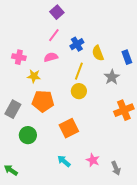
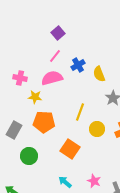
pink semicircle: (51, 57) -> (52, 78), size x1.5
yellow line: (79, 71) -> (80, 112), moved
yellow circle: (79, 91) -> (97, 129), moved
orange square: (69, 128) -> (70, 149), turned -30

